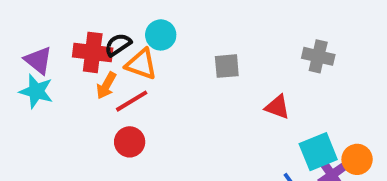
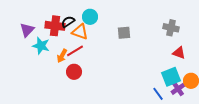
purple triangle: (38, 60) -> (27, 30), turned 35
orange arrow: (106, 86) -> (62, 56), moved
cyan star: (36, 91) -> (41, 46), moved
red triangle: (277, 107) -> (179, 53), moved

